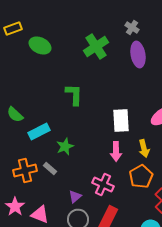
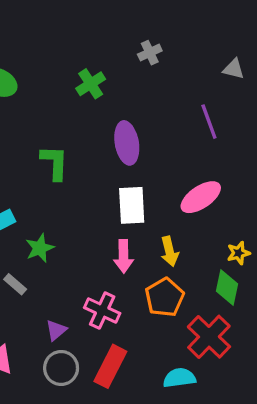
gray cross: (132, 28) -> (150, 53), turned 32
green cross: (96, 46) -> (91, 84), size x0.7
purple ellipse: (138, 54) -> (127, 143), moved

